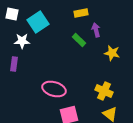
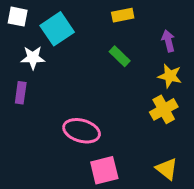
purple arrow: (96, 30) -> (168, 41), moved
yellow cross: (104, 91) -> (164, 109), moved, turned 36

